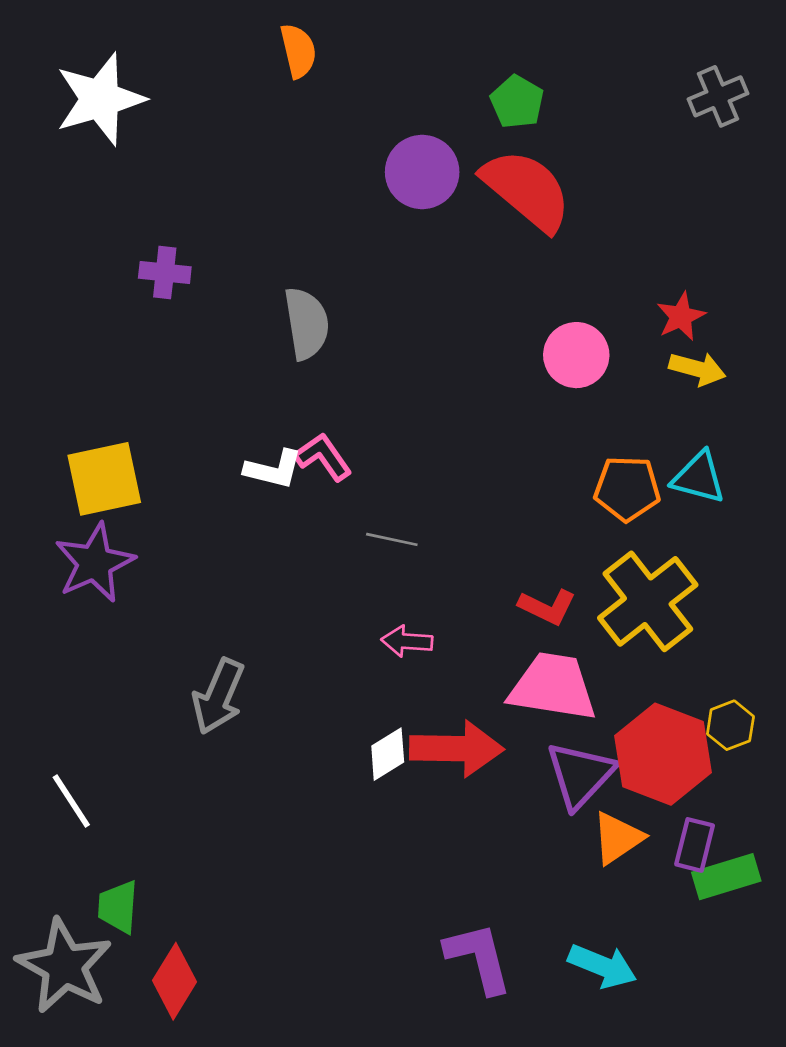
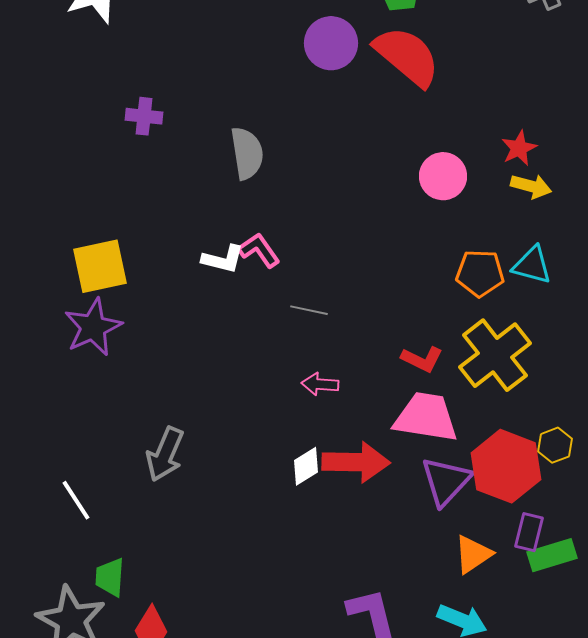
gray arrow: (218, 696) -> (165, 454), moved
orange triangle: (618, 838) -> (473, 554), moved

